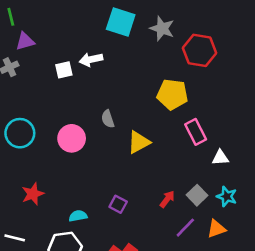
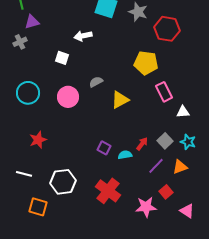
white square: (64, 70) -> (62, 58), moved, turned 32
gray semicircle: (108, 119) -> (96, 82), turned 80
cyan semicircle: (78, 216) -> (125, 155), moved

